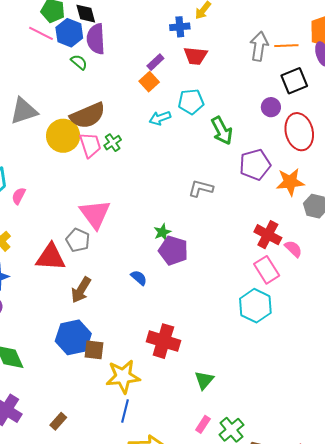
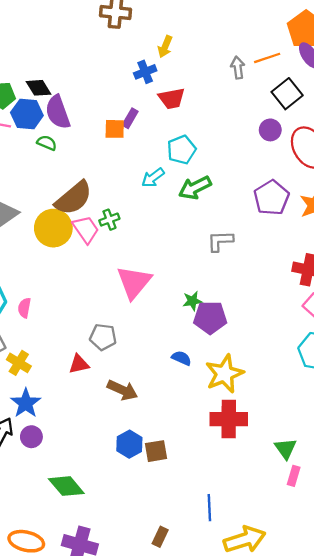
gray arrow: (259, 46) -> (238, 68), size x0.7
orange square: (149, 82) -> (115, 129), moved, turned -30
green arrow: (222, 131) -> (195, 188), moved, turned 108
green cross: (113, 143) -> (109, 220), turned 30
pink triangle: (95, 214) -> (134, 282), moved, turned 32
green star: (162, 232) -> (192, 301), turned 30
red triangle: (51, 257) -> (79, 364), size x0.6
brown arrow: (81, 290) -> (122, 390), turned -80
blue hexagon: (73, 337) -> (129, 444), size x0.7
yellow star: (123, 377) -> (224, 374), moved
brown rectangle: (58, 421) -> (160, 537), moved
pink rectangle: (203, 424) -> (294, 476), moved

